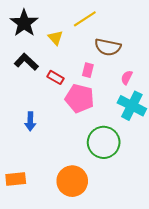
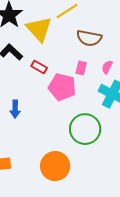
yellow triangle: (55, 38) -> (39, 29), size x1.8
pink rectangle: (88, 70) -> (81, 68), moved

